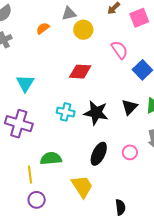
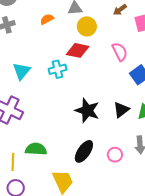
red diamond: (80, 72) -> (78, 50), moved
cyan cross: (66, 112) -> (58, 69), moved, turned -36

